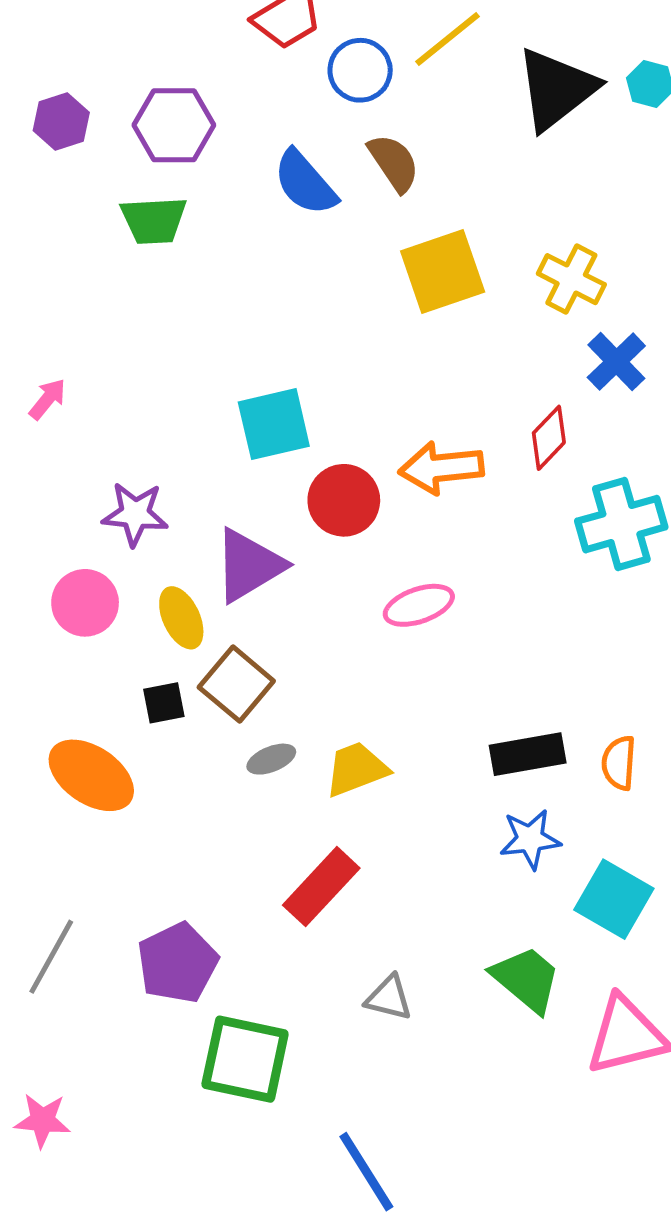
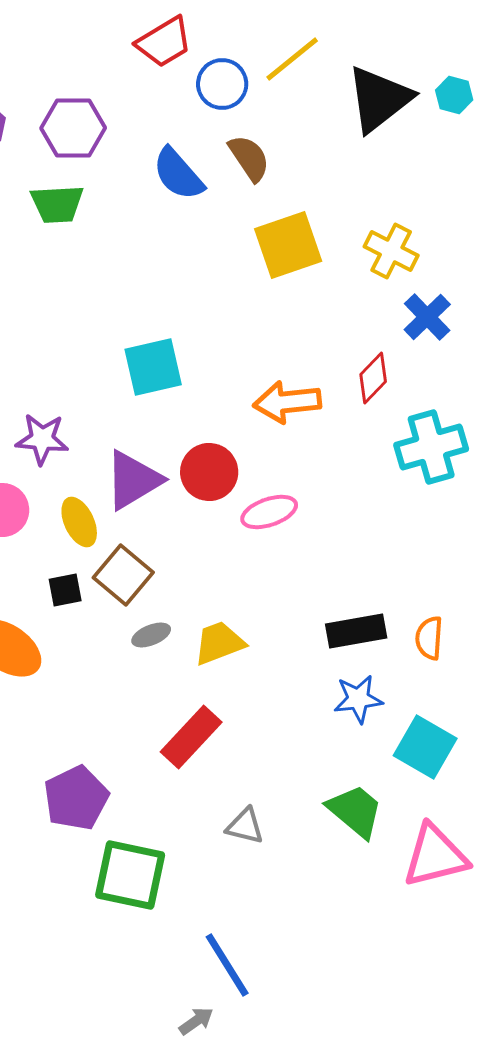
red circle: (344, 500) -> (209, 472), moved

